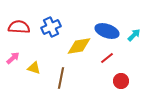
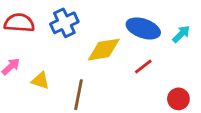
red circle: (121, 81) -> (178, 99), moved

